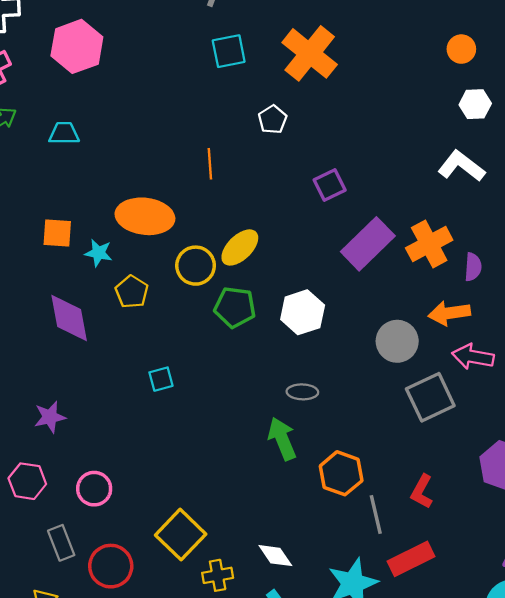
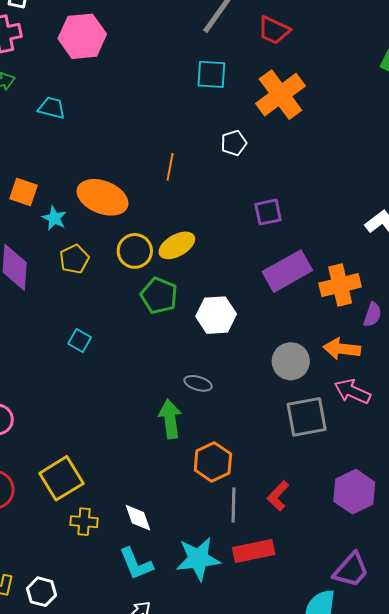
cyan square: (161, 379) -> (80, 341), turned 30

